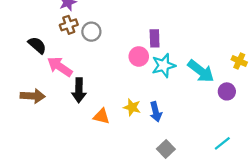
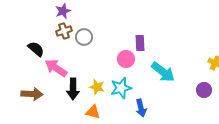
cyan star: (164, 65) -> (121, 88), moved
cyan arrow: (201, 71) -> (163, 72), moved
yellow star: (132, 107) -> (97, 87), moved

